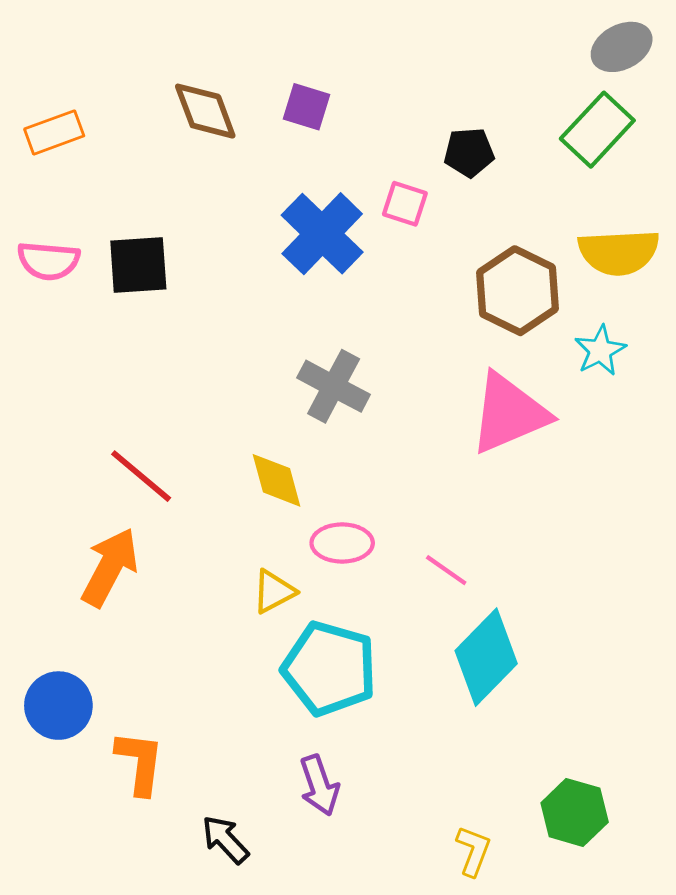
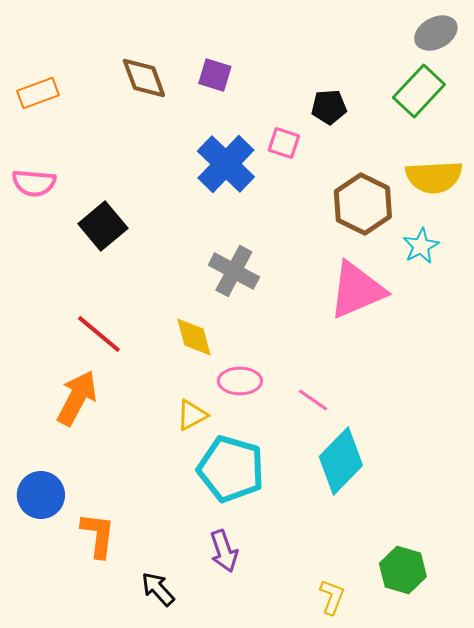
black square: (138, 265) -> (103, 226), moved, turned -36

